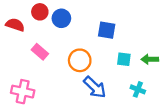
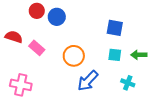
red semicircle: (15, 25) -> (14, 37), moved
blue square: (107, 30) -> (115, 28), moved
blue arrow: (95, 87) -> (88, 81), turned 90

